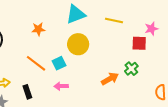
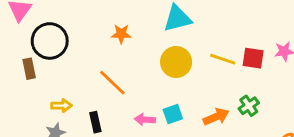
yellow line: (114, 20) -> (223, 59), moved
red square: (139, 43) -> (253, 58), moved
cyan square: (59, 63) -> (173, 114), moved

